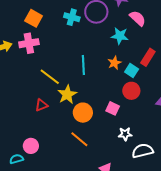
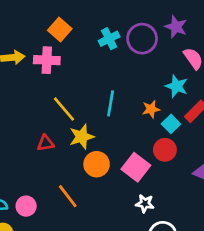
cyan cross: (72, 17) -> (109, 39), turned 35
cyan star: (120, 36) -> (177, 86), moved
pink square: (113, 108) -> (136, 167), size x1.5
orange line: (79, 139) -> (68, 196), moved
pink circle: (31, 146) -> (26, 206), moved

